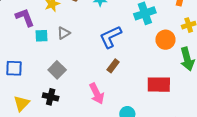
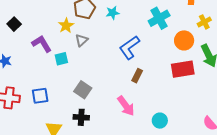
gray triangle: (64, 33) -> (82, 40), moved
red rectangle: (159, 85) -> (183, 69), moved

